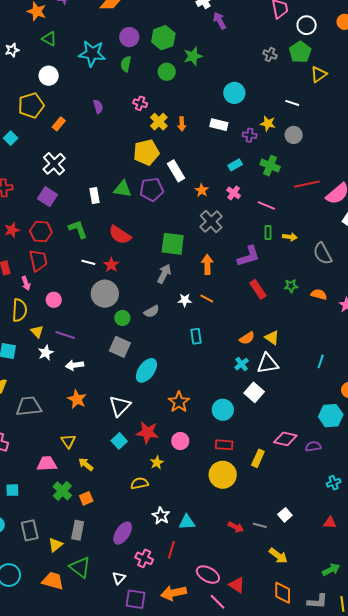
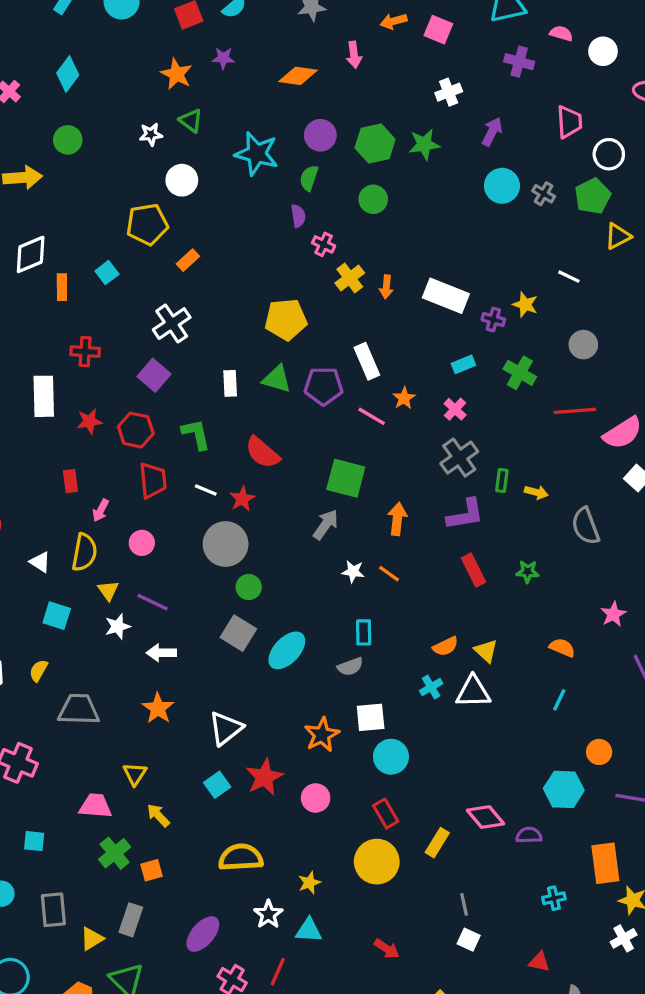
purple arrow: (220, 21) -> (492, 132), moved, turned 48
white star: (12, 50) -> (151, 134), moved
green star: (193, 56) -> (424, 144), moved
cyan circle: (234, 93) -> (502, 186), moved
purple semicircle: (98, 107) -> (298, 216), moved
white rectangle: (219, 125) -> (446, 296), size x1.5
gray circle: (294, 135) -> (583, 345), moved
yellow pentagon: (146, 152) -> (286, 319), moved
pink line: (266, 205) -> (372, 416), moved
gray cross: (211, 222) -> (459, 458), moved
red trapezoid: (38, 261) -> (153, 480), moved
pink arrow: (26, 283) -> (101, 510), turned 40
orange semicircle: (319, 294) -> (562, 648), moved
gray semicircle: (152, 311) -> (350, 667), moved
cyan ellipse: (146, 370) -> (287, 650), moved
white square: (254, 392) -> (371, 717), moved, turned 36
red star: (147, 432) -> (264, 777), turned 30
pink diamond: (285, 439) -> (486, 817), turned 30
red rectangle: (224, 445) -> (386, 814), turned 48
yellow star: (157, 463) -> (309, 883), moved
yellow semicircle: (140, 483) -> (241, 857), size x1.5
white square: (285, 515) -> (469, 940), turned -32
gray line: (260, 525) -> (464, 904), moved, turned 56

